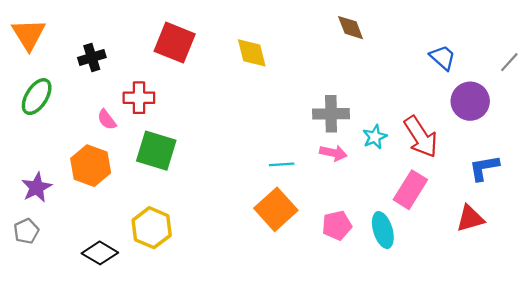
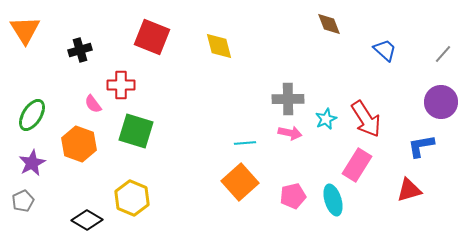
brown diamond: (351, 28) -> (329, 24), moved
green ellipse: (37, 97) -> (32, 115), moved
purple circle: (470, 101) -> (441, 102), moved

